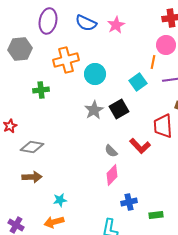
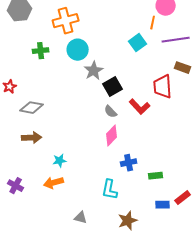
cyan circle: (95, 74) -> (78, 50), moved
black square: (119, 109) -> (113, 87), moved

